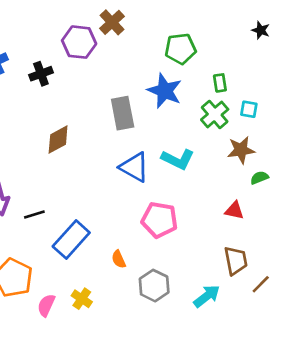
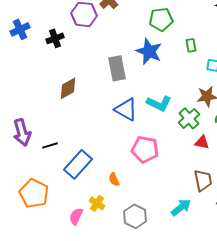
green cross: (215, 114) -> (189, 118), moved
gray hexagon: (154, 286) -> (135, 216), moved
yellow cross: (82, 299) -> (97, 203), moved
pink semicircle: (46, 305) -> (76, 216), moved

